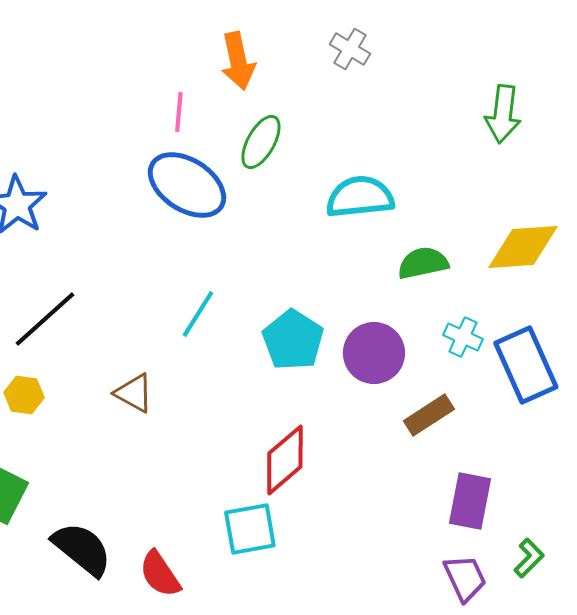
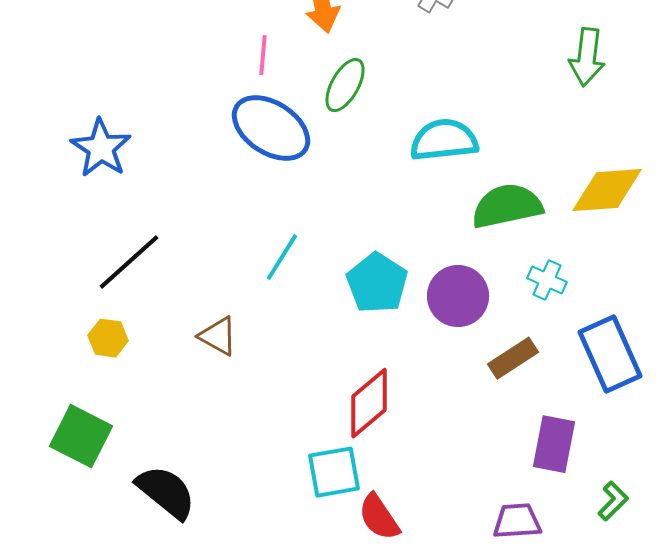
green semicircle: (423, 263) -> (507, 206), size x1.4
blue rectangle: (526, 365) -> (610, 354), moved
red semicircle: (160, 574) -> (379, 517), moved
purple trapezoid: (465, 578) -> (517, 521), moved, turned -69

